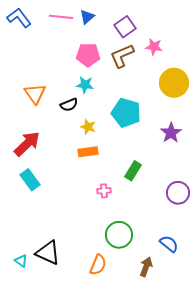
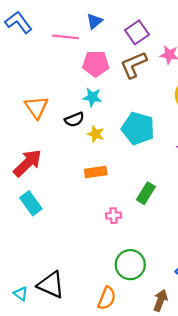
pink line: (61, 17) -> (65, 37), moved
yellow star: (88, 127) -> (96, 134), moved

